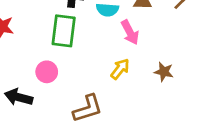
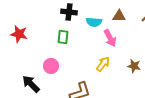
green rectangle: (64, 31) -> (63, 37), size x0.6
black arrow: (18, 97) -> (31, 84), turned 30

